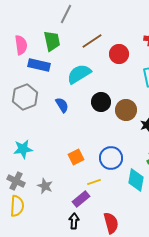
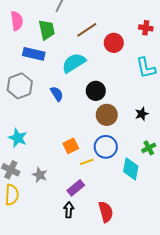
pink semicircle: (21, 45) -> (17, 21), moved
brown circle: (126, 110) -> (107, 115), moved
cyan star: (23, 149) -> (18, 138), turned 30
yellow line: (94, 182) -> (87, 162), moved

